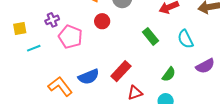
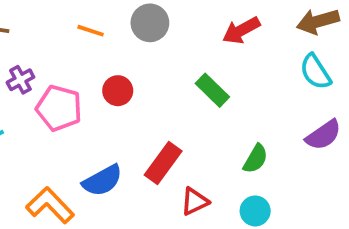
red circle: (102, 21) -> (118, 91), moved
cyan semicircle: (185, 39) -> (315, 72), moved

